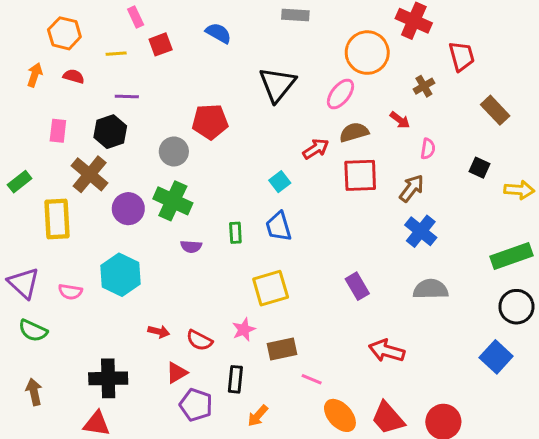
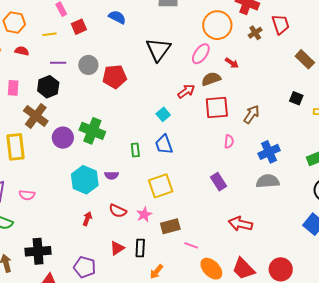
brown cross: (424, 86) -> (255, 33), moved
red arrow: (400, 120) -> (232, 63), moved
pink semicircle: (428, 149) -> (229, 142), moved
gray circle: (174, 152) -> (88, 65), moved
blue cross: (421, 231) -> (269, 152), moved, turned 30
purple semicircle: (191, 246) -> (111, 175), moved
cyan hexagon: (120, 275) -> (85, 180), moved
red arrow: (159, 332) -> (87, 219), turned -80
red semicircle: (199, 340) -> (118, 211), moved
red triangle: (177, 373) -> (117, 248), moved
black cross: (108, 378) -> (38, 251), moved
purple pentagon: (196, 405) -> (85, 267), moved

